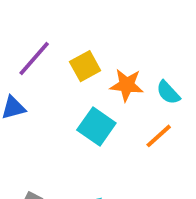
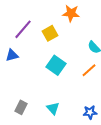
orange star: (127, 85) -> (71, 13), moved

